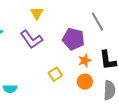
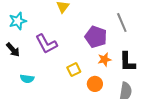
purple L-shape: (31, 39) -> (46, 44), moved
orange circle: (85, 82) -> (95, 84), moved

